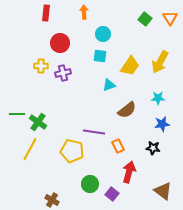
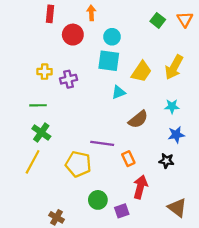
red circle: (60, 43) -> (73, 35), moved
cyan square: (100, 56) -> (109, 61), size x1.5
green line: (17, 114) -> (38, 105), moved
purple square: (112, 194) -> (122, 211), turned 32

